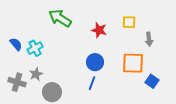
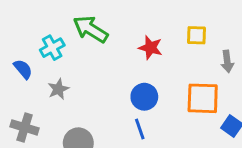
cyan cross: (35, 48) -> (52, 48), moved
gray star: (36, 74) -> (58, 89), moved
blue line: (92, 83) -> (140, 129), turned -40

